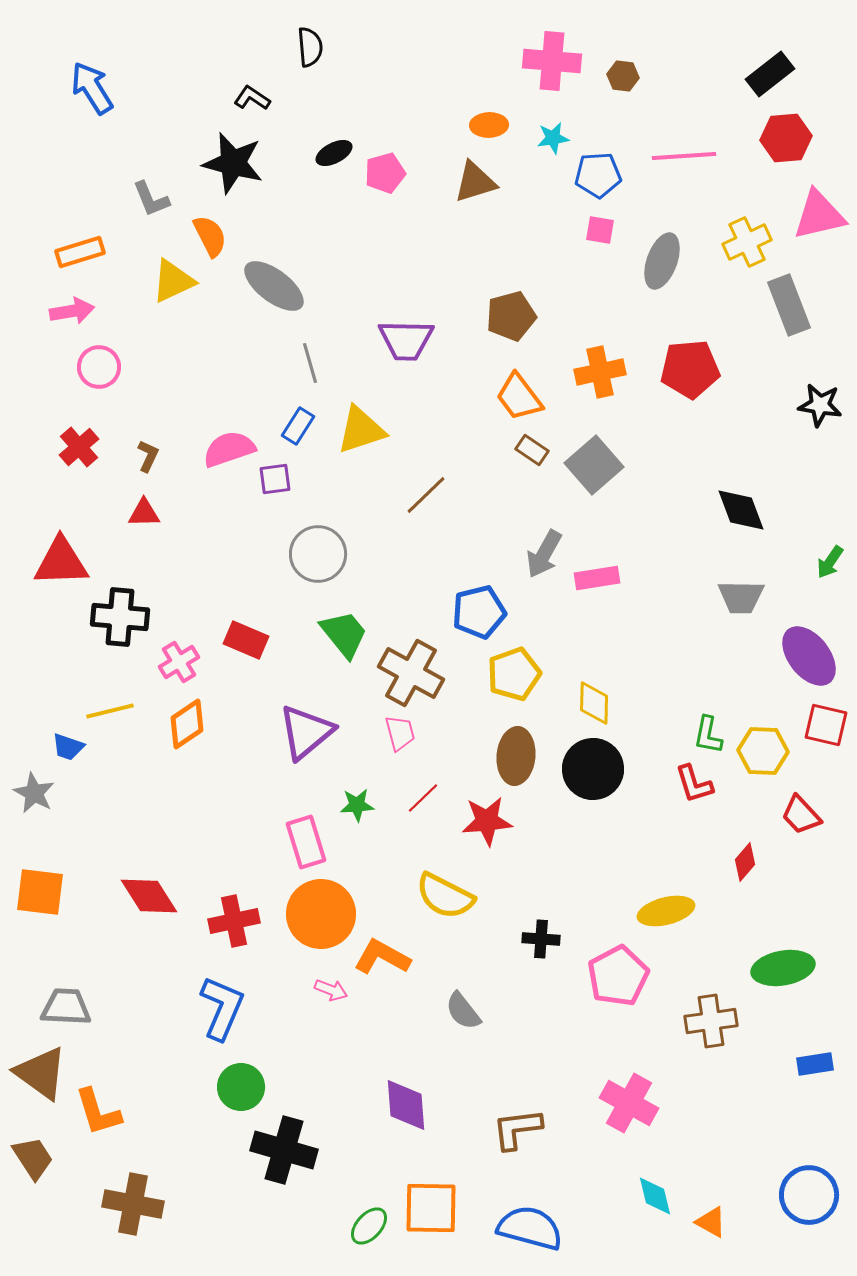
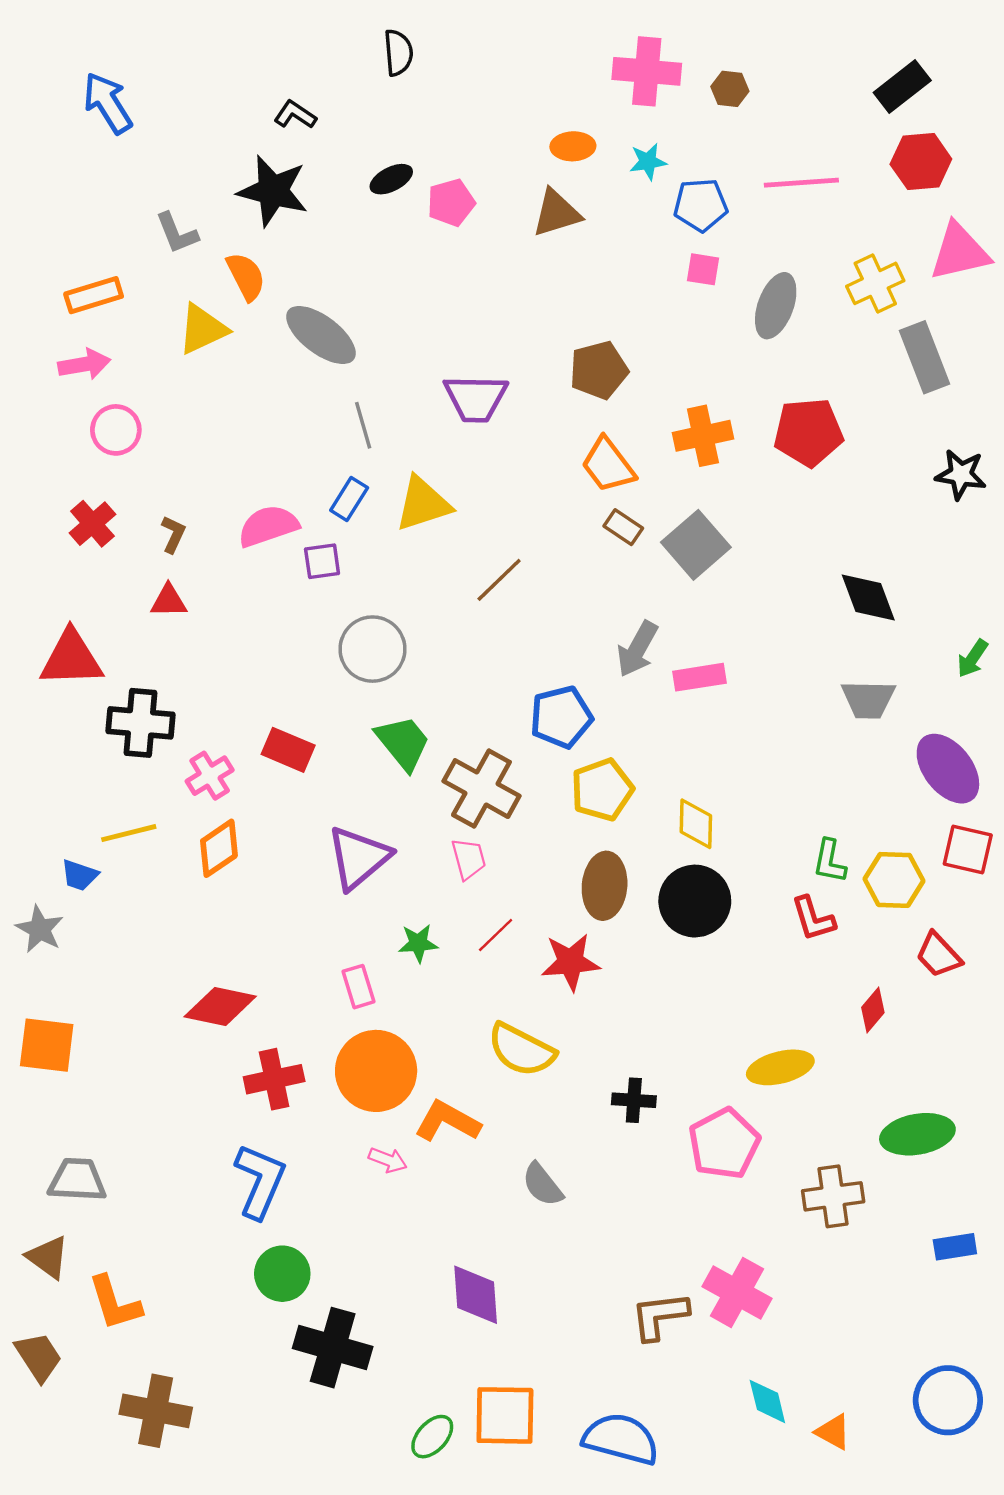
black semicircle: (310, 47) -> (398, 53), moved
pink rectangle: (306, 842) -> (358, 987), size x0.7
red diamond: (149, 896) -> (220, 1006), moved, turned -46
brown triangle: (41, 1073) -> (48, 1257), size x0.7
brown L-shape: (517, 1129) -> (660, 1316), moved

